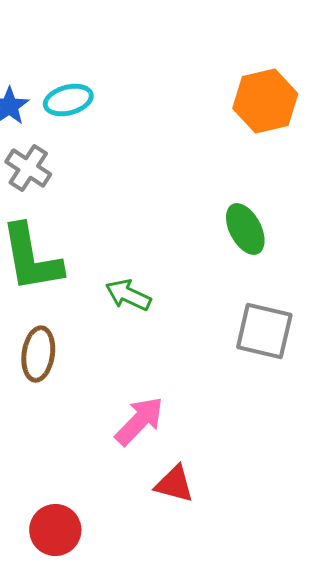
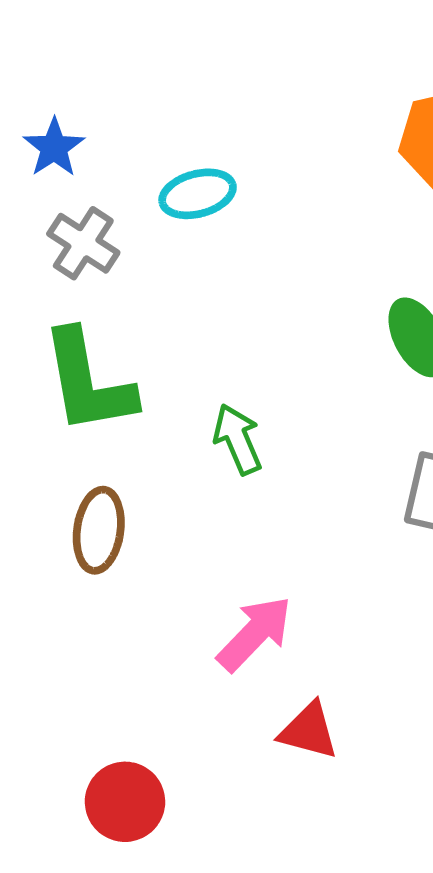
cyan ellipse: (68, 100) -> (198, 194), moved
green arrow: (128, 295) -> (238, 439), turned 42

